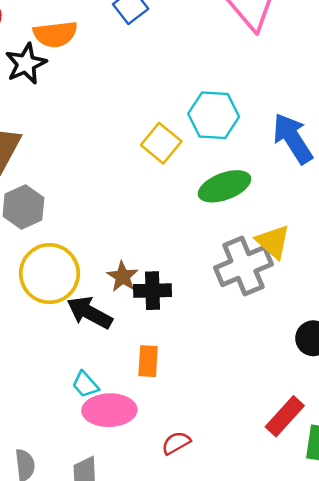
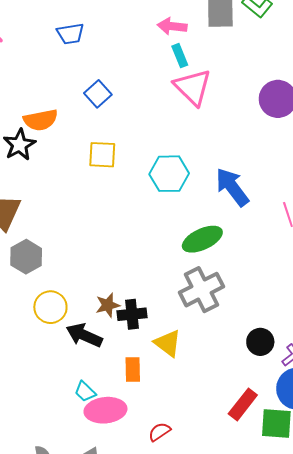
yellow square: (161, 143) -> (102, 155), moved, turned -32
green ellipse: (225, 186) -> (202, 239), moved
yellow triangle: (273, 242) -> (168, 343), moved
yellow circle: (49, 274) -> (50, 307), size x0.7
brown star: (122, 277) -> (108, 305), turned 30

